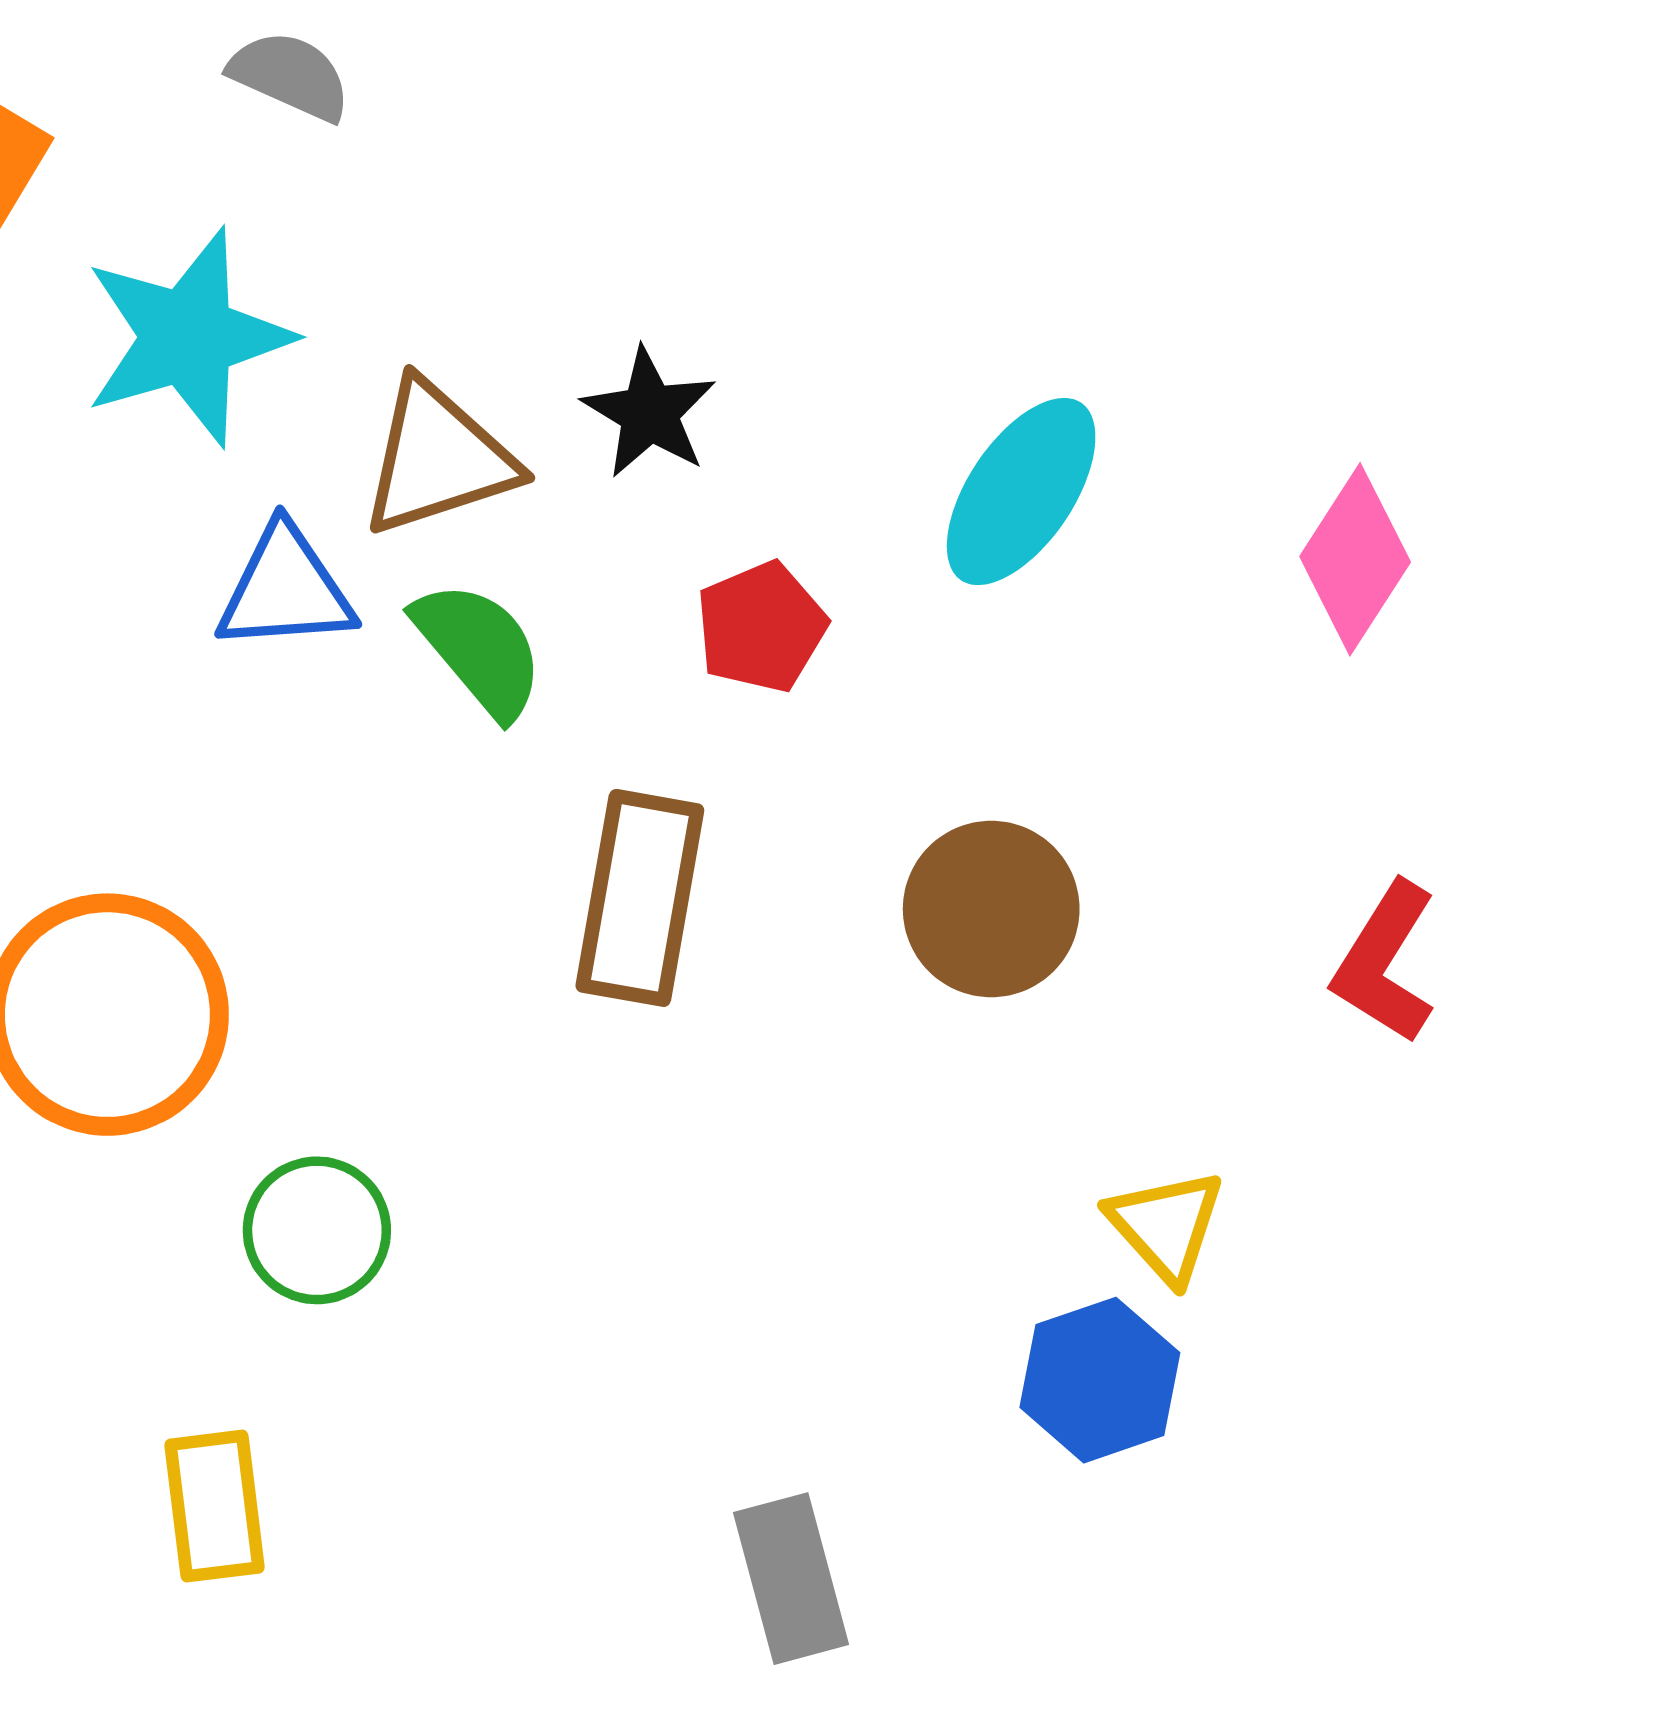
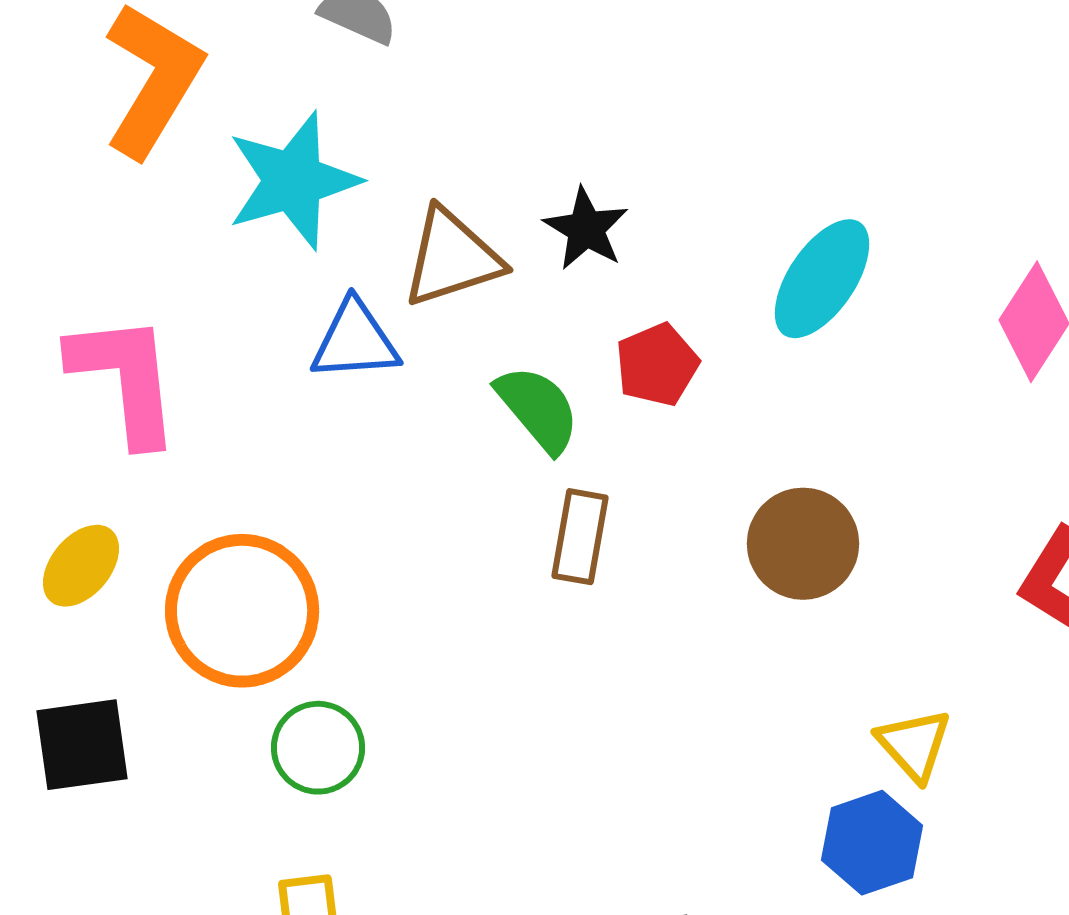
green semicircle: (479, 649) -> (538, 409), moved
brown rectangle: (640, 898) -> (580, 537), size x0.7
green circle: (317, 1230) -> (318, 748), moved

